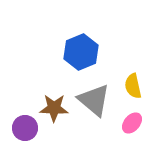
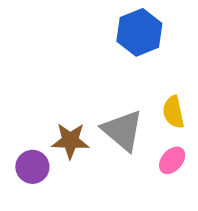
blue hexagon: (81, 52) -> (139, 32), moved

